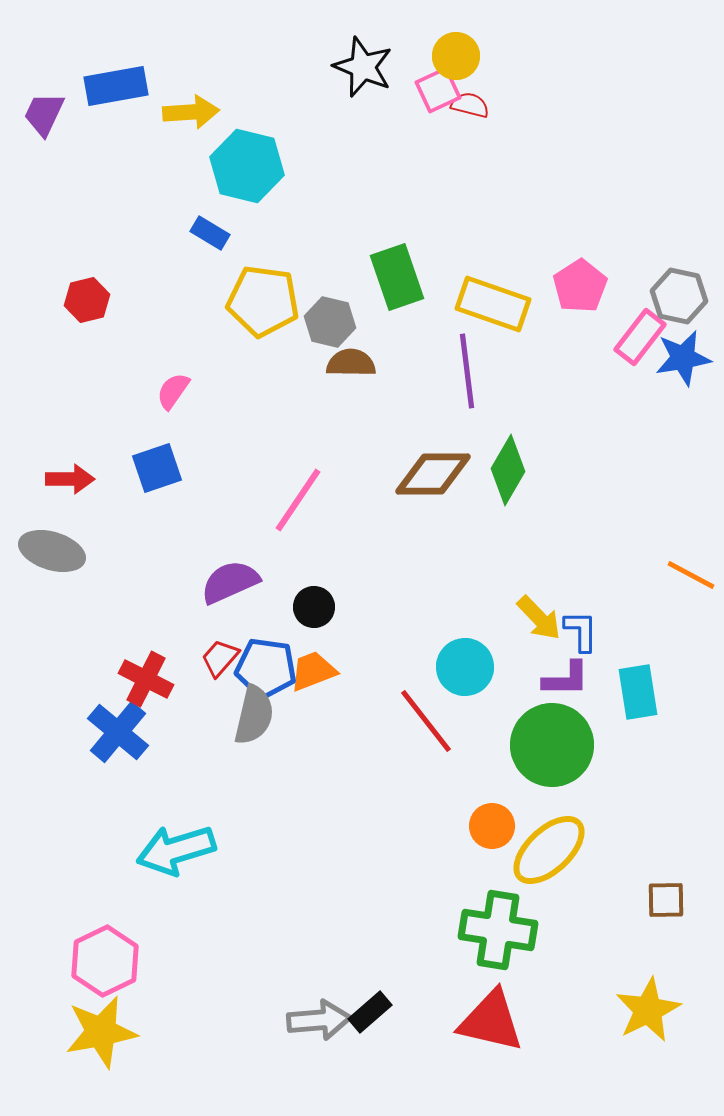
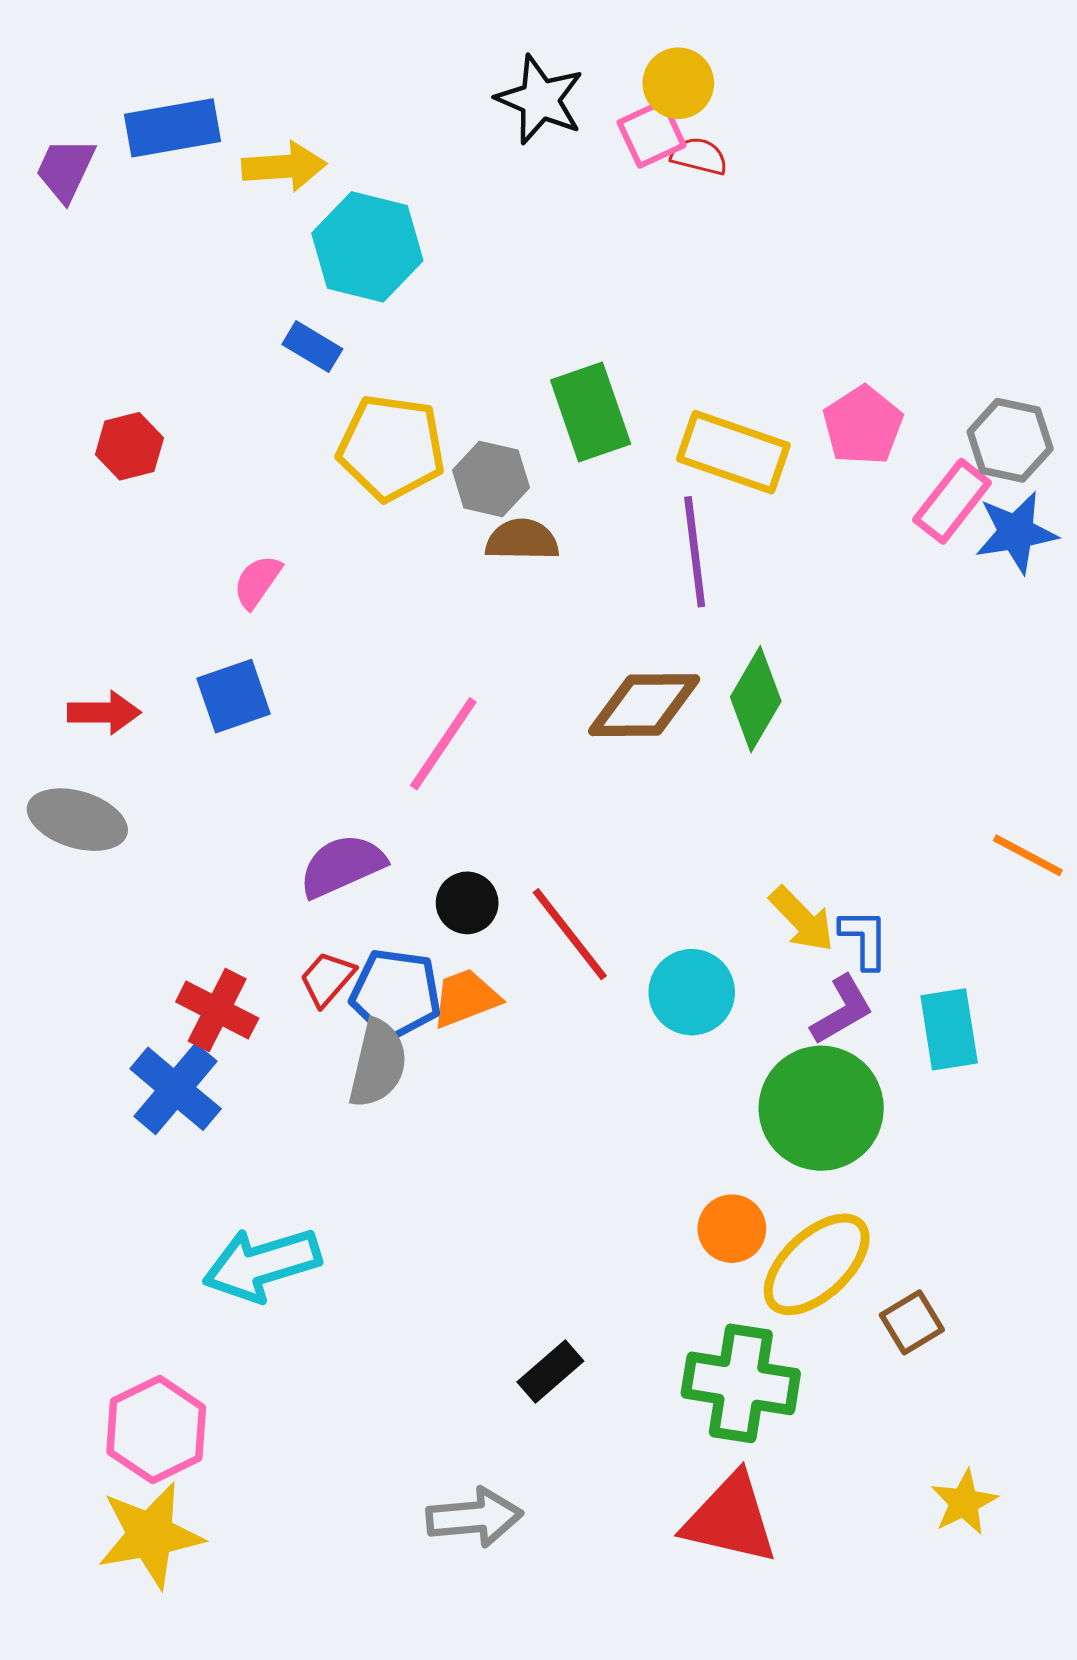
purple L-shape: (566, 679) -> (842, 1010), turned -30
red line: (426, 721) -> (570, 934), moved
brown square: (666, 900) -> (912, 1322), moved, turned -30
yellow star: (648, 1010) -> (964, 1502), size x0.7
black rectangle: (370, 1012) -> (550, 1371), moved

